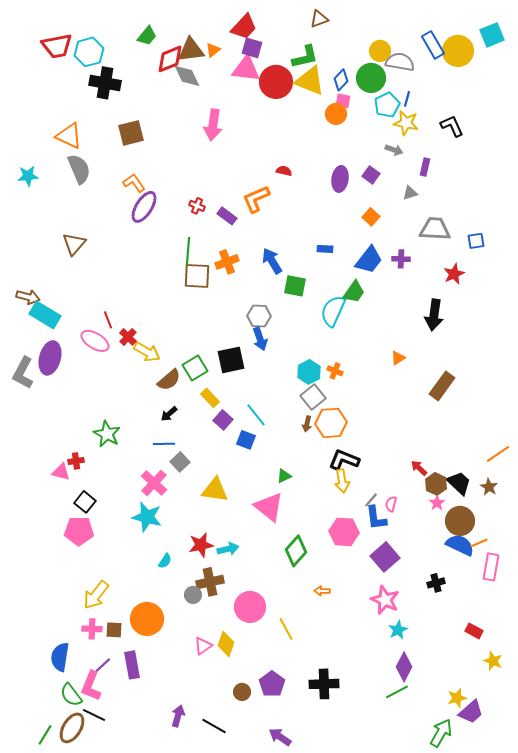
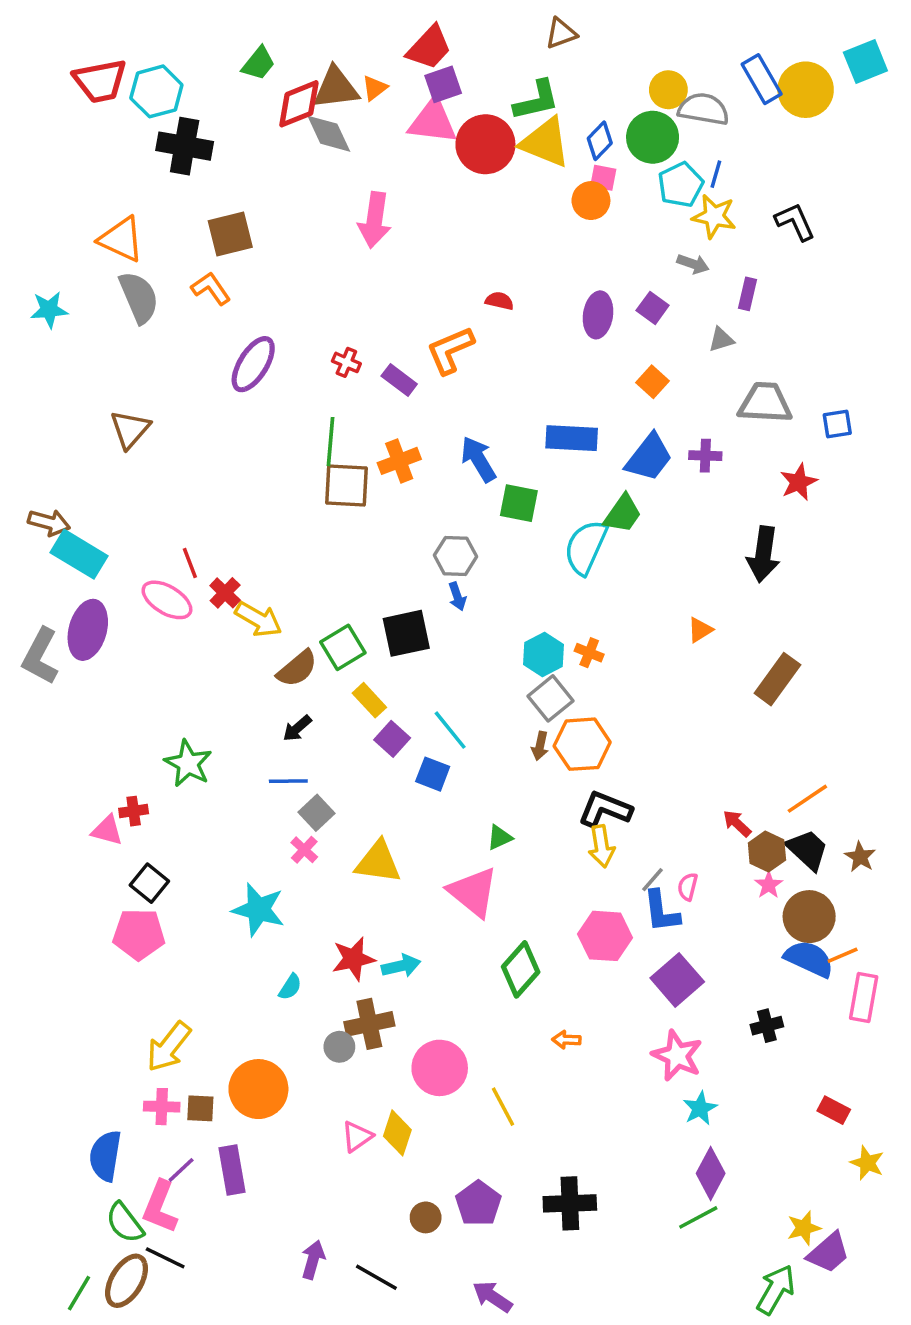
purple square: (252, 48) -> (443, 84), turned -35
orange L-shape: (134, 183) -> (211, 289), moved
blue rectangle: (325, 249) -> (572, 438), size x1.8
blue arrow: (260, 339) -> (457, 596), size x0.7
orange line: (498, 454) -> (807, 799), moved
pink cross: (154, 483) -> (304, 850), moved, size x0.6

